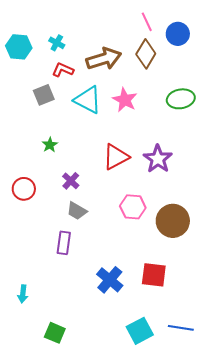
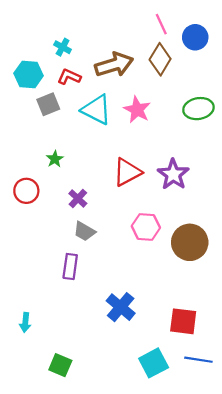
cyan hexagon: (19, 47) -> (29, 75), moved
red circle: (24, 189) -> (26, 191), moved
red square: (154, 275) -> (183, 321), moved

